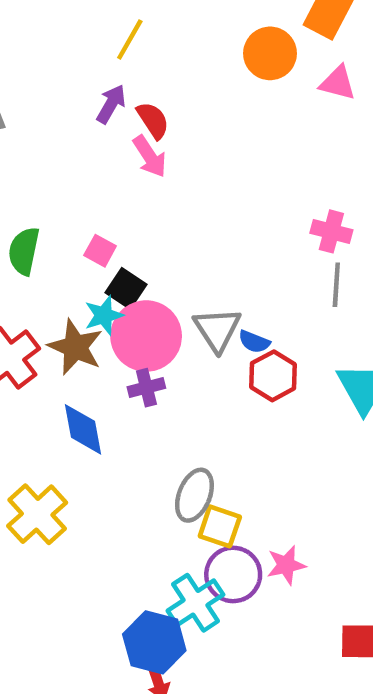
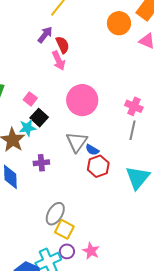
pink circle: (146, 336) -> (82, 100), moved
pink star: (286, 565) -> (91, 251), turned 30
purple circle: (233, 574) -> (67, 251), size x0.6

